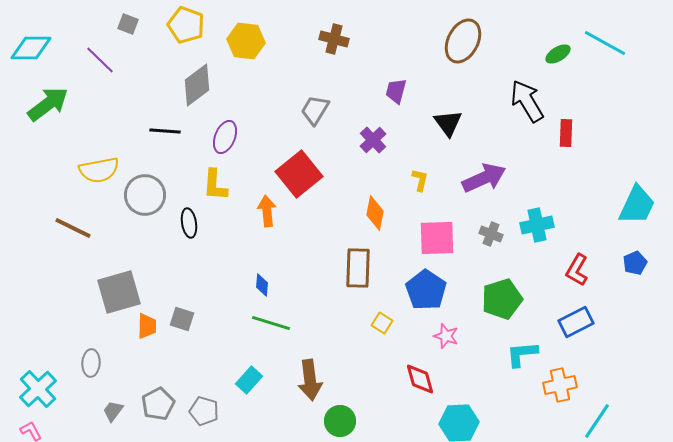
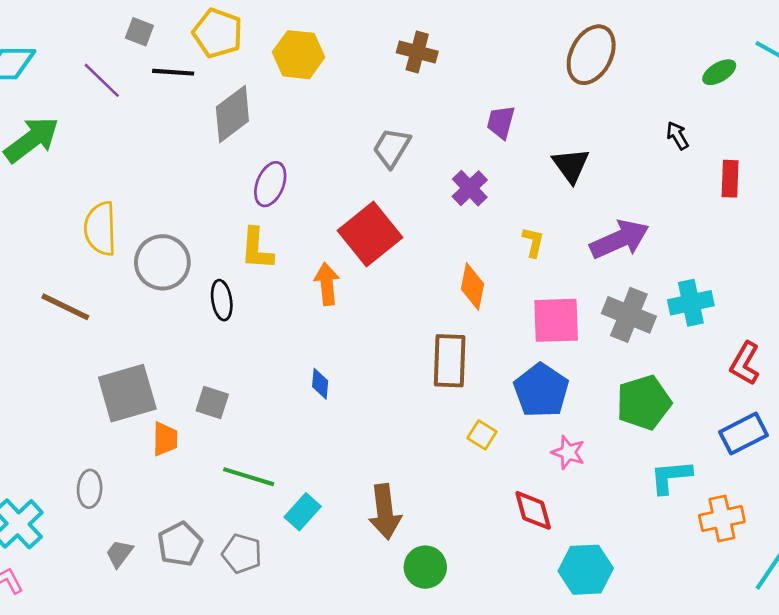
black arrow: (527, 101) -> (677, 136), size x0.5
black line: (165, 131) -> (173, 72), moved
yellow semicircle: (99, 170) -> (100, 229), turned 99
gray cross: (491, 234) -> (629, 315), size x1.6
gray square: (182, 319) -> (212, 403), moved
green line: (271, 323) -> (249, 477), moved

